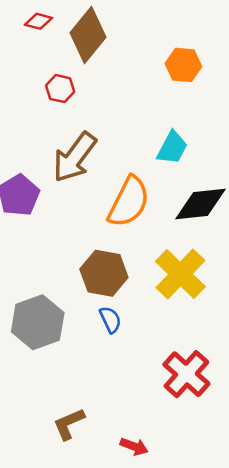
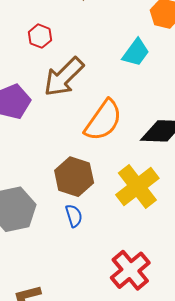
red hexagon: (60, 89) -> (40, 36), moved
cyan trapezoid: (172, 148) -> (136, 53), moved

